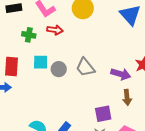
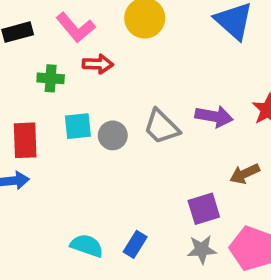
purple arrow: (121, 74) -> (214, 116), moved
brown arrow: (127, 97) -> (245, 174), turned 77

